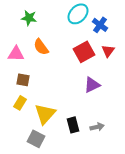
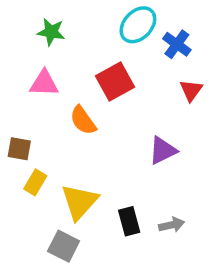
orange semicircle: (41, 47) -> (83, 120), moved
red square: (84, 52) -> (115, 81), moved
pink triangle: (16, 54) -> (44, 83), moved
brown square: (23, 80) -> (19, 149), moved

